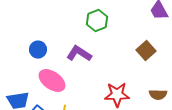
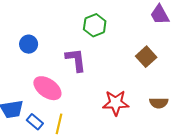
blue circle: (38, 50) -> (29, 44), moved
purple L-shape: (79, 54) -> (76, 60), turned 50

